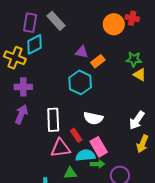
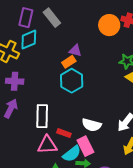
orange rectangle: (98, 61) -> (69, 62), moved
white semicircle: (93, 118) -> (92, 125), moved
red rectangle: (76, 135) -> (64, 133), turned -40
cyan semicircle: (85, 155) -> (72, 154), turned 144

